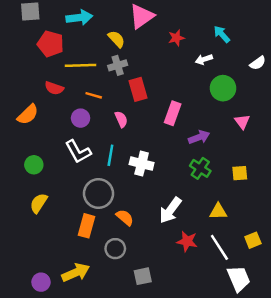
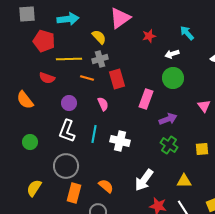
green circle: (223, 88) -> (173, 78), moved
orange line: (94, 95) -> (87, 78), moved
orange semicircle: (28, 114) -> (25, 100), turned 96
white L-shape: (78, 152) -> (67, 131), turned 50
gray circle: (98, 194) -> (66, 166), moved
yellow semicircle: (39, 203) -> (34, 188), moved

